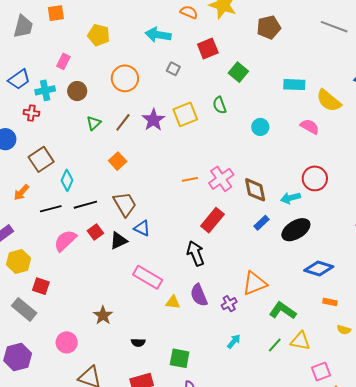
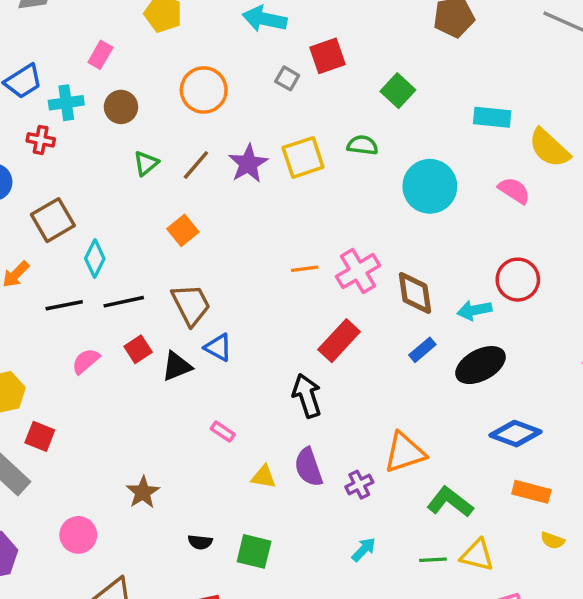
red square: (208, 49) -> (328, 56), moved
green semicircle: (220, 105) -> (362, 145), turned 114
cyan circle: (260, 127) -> (430, 186), size x1.8
pink semicircle: (65, 241) -> (86, 361), size x0.7
pink rectangle: (148, 277) -> (223, 432), size x0.5
orange rectangle: (330, 302) -> (531, 492), size x1.5
green line: (275, 345) -> (433, 560), turned 42
green square: (180, 358) -> (254, 551), moved

